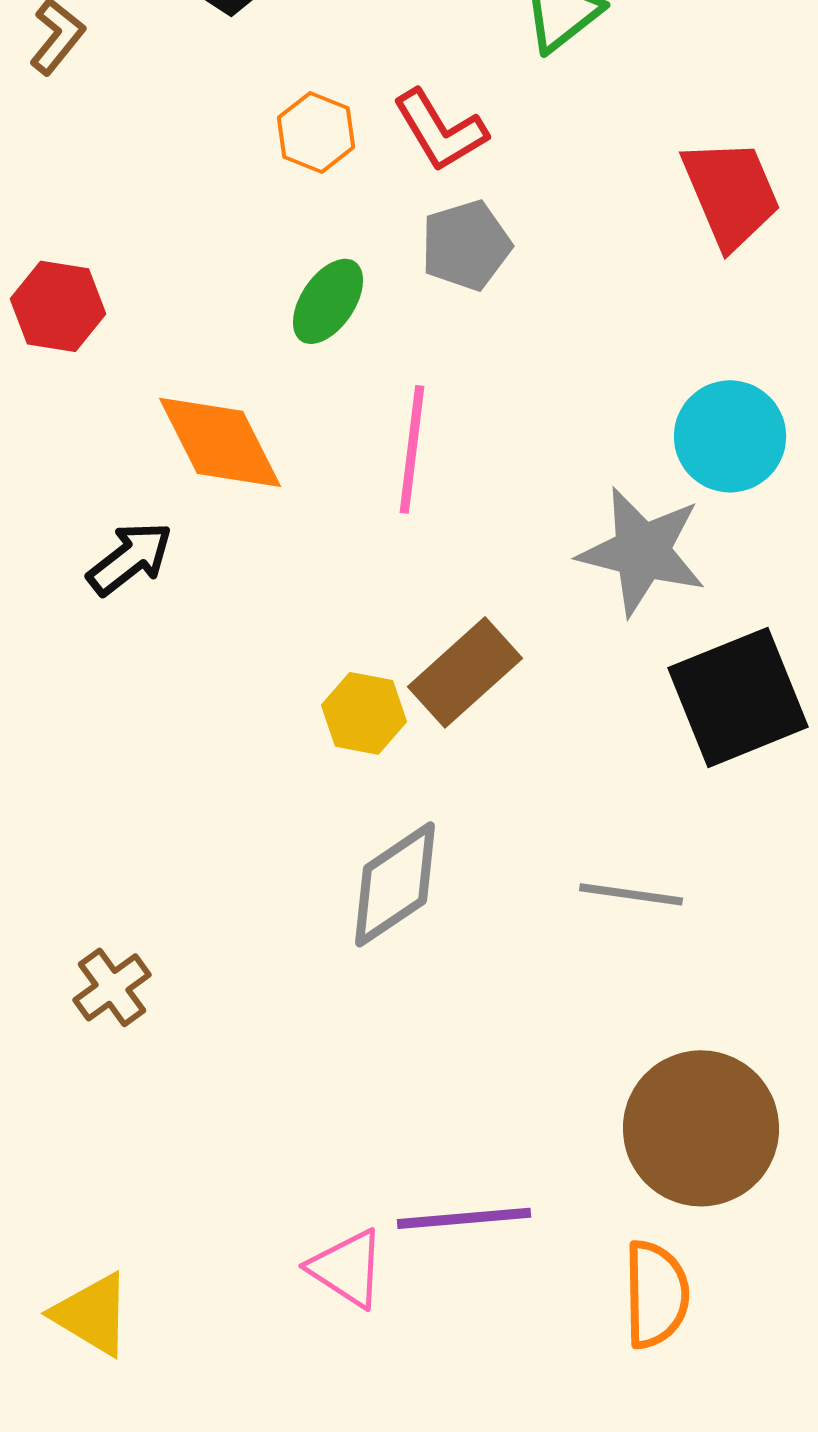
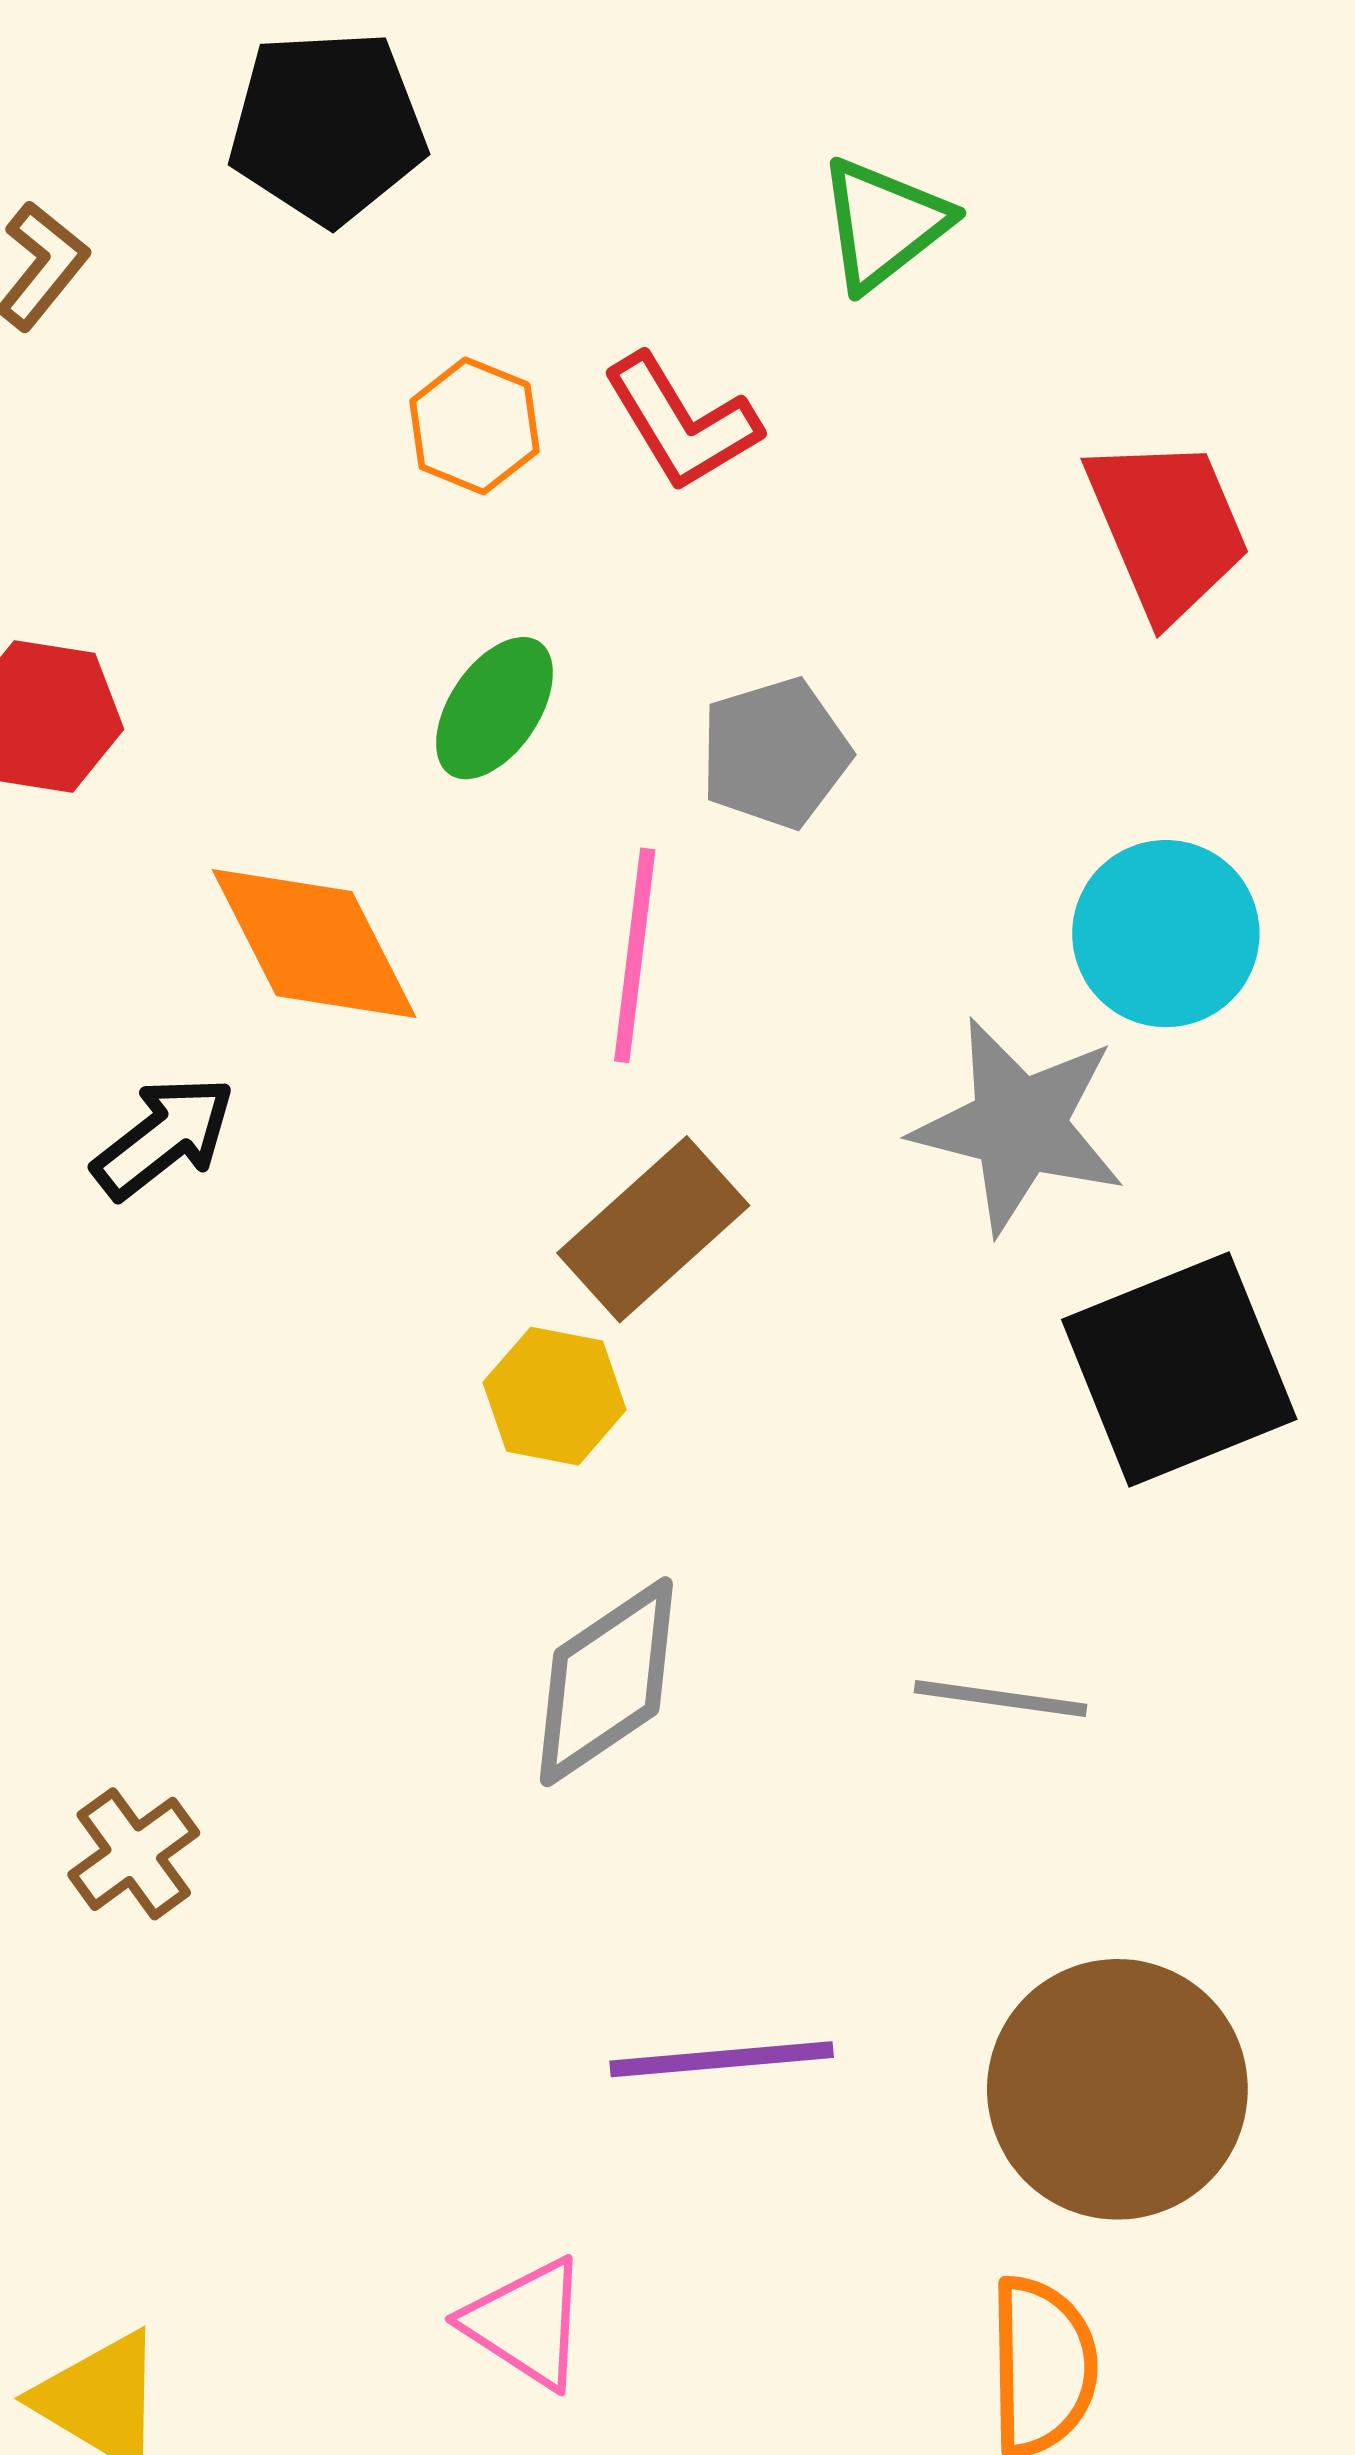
gray pentagon: (466, 245) -> (775, 753), moved
brown rectangle: (465, 672) -> (653, 1229), moved
purple line: (464, 1218) -> (722, 2059), moved

